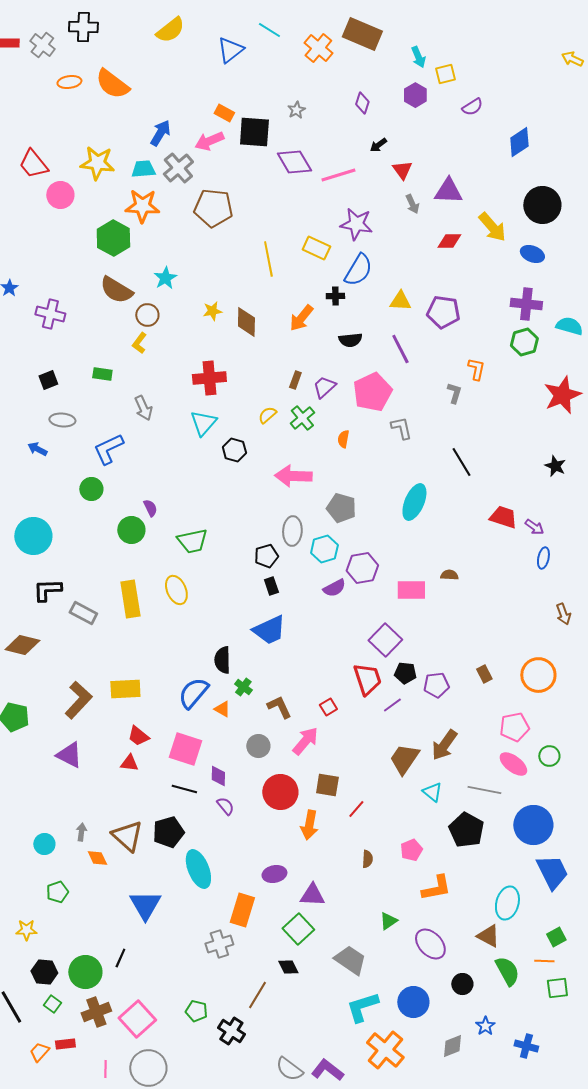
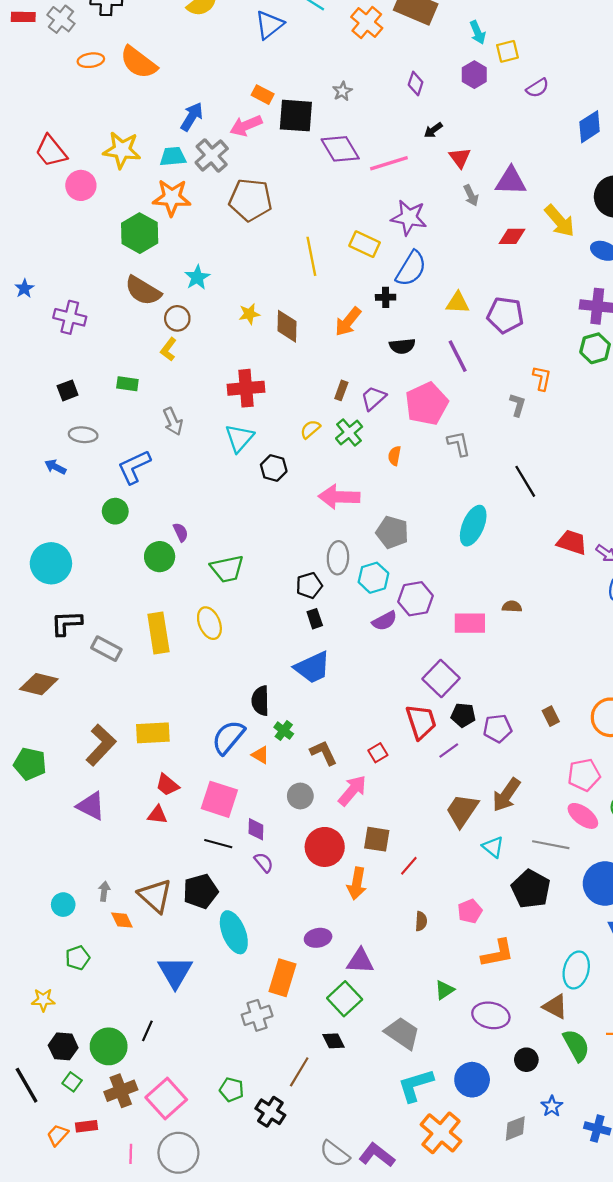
purple ellipse: (430, 944) -> (491, 1015), turned -36

